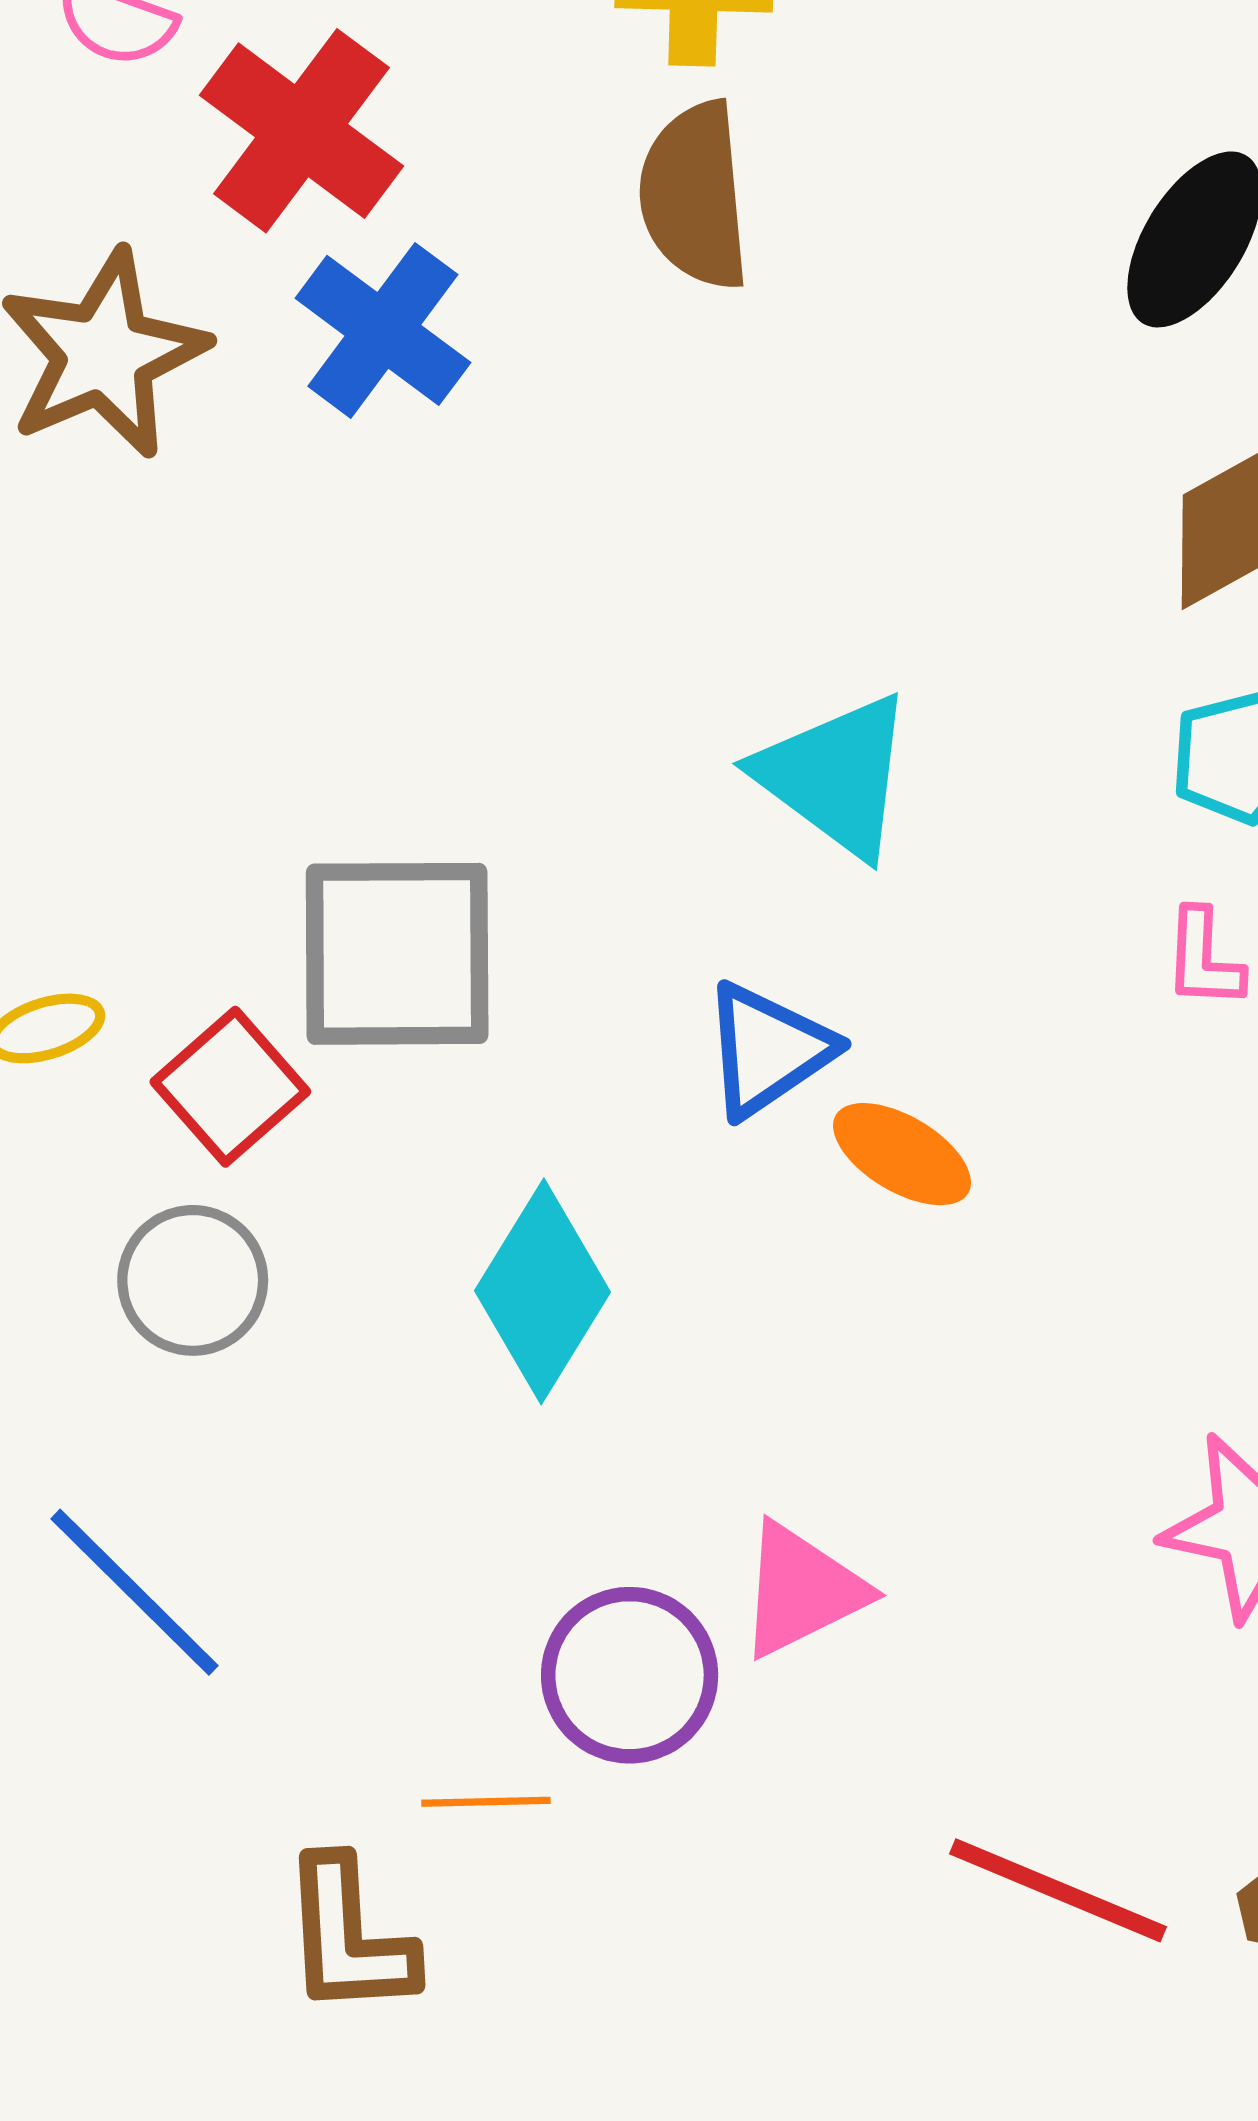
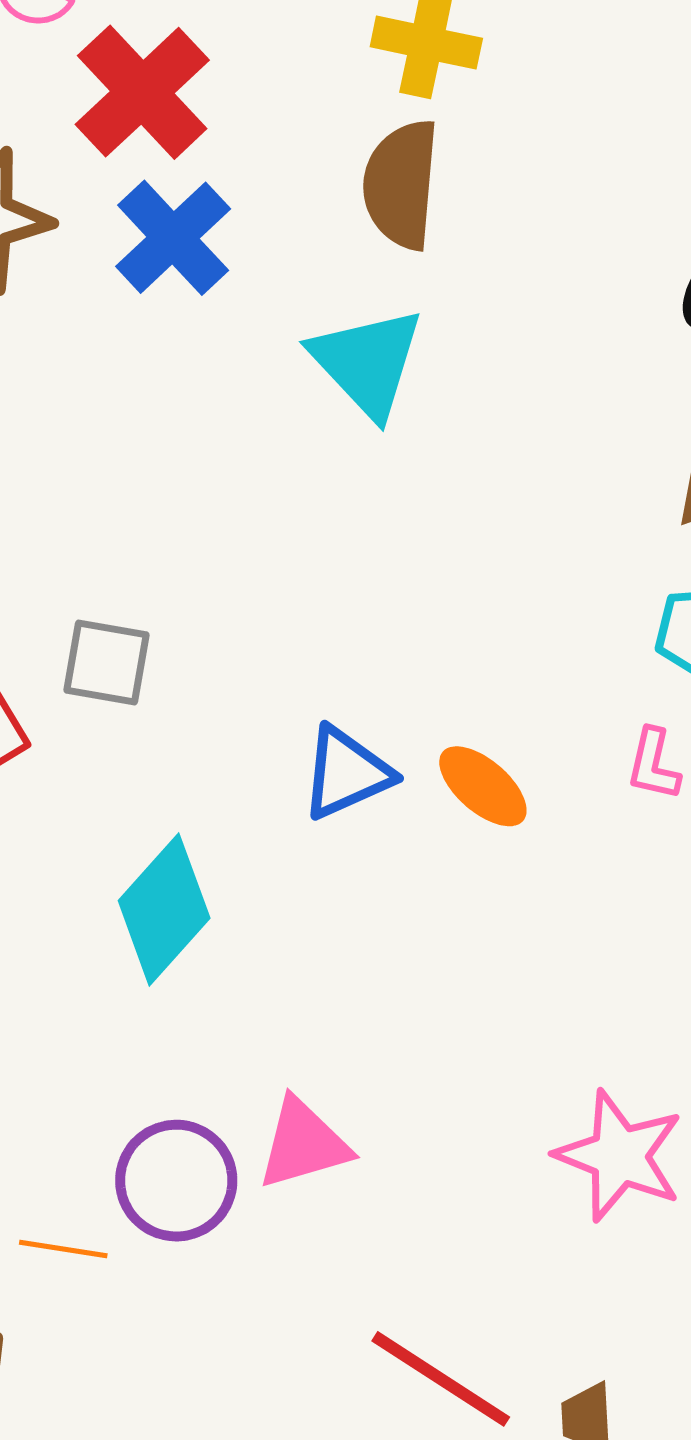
cyan triangle: (835, 776) -> (367, 362), moved
gray square: (397, 954) -> (107, 663), size x0.6
orange ellipse: (902, 1154) -> (483, 786), moved

